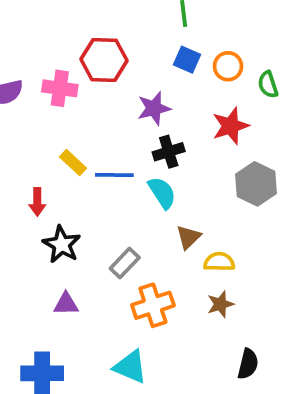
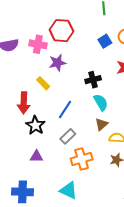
blue square: (187, 60) -> (105, 41), moved, turned 32
purple star: (154, 108) -> (57, 63), moved
blue line: (114, 175) -> (65, 109), moved, turned -60
cyan semicircle: (162, 193) -> (101, 102), moved
red arrow: (37, 202) -> (24, 103), size x1.5

